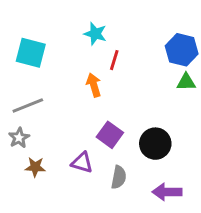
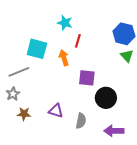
cyan square: (31, 53) -> (37, 49), moved
green triangle: (186, 82) -> (127, 56), turned 48
purple square: (110, 135) -> (87, 78), moved, turned -30

